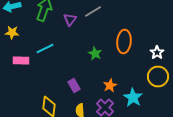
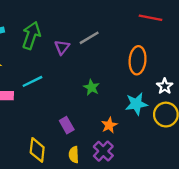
orange ellipse: (124, 42) -> (138, 60), moved
cyan star: (133, 98) -> (136, 104), moved, turned 30

